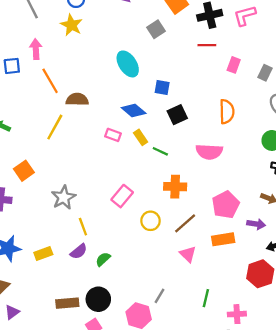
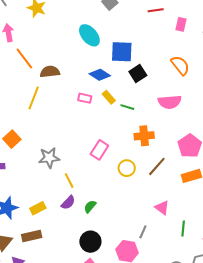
blue square: (162, 87) -> (122, 52), size x1.6
orange semicircle: (227, 112) -> (180, 65), turned -30
gray star: (64, 197) -> (49, 158), turned 30
pink triangle: (188, 254) -> (162, 208), moved
brown rectangle: (67, 303) -> (32, 236), moved

